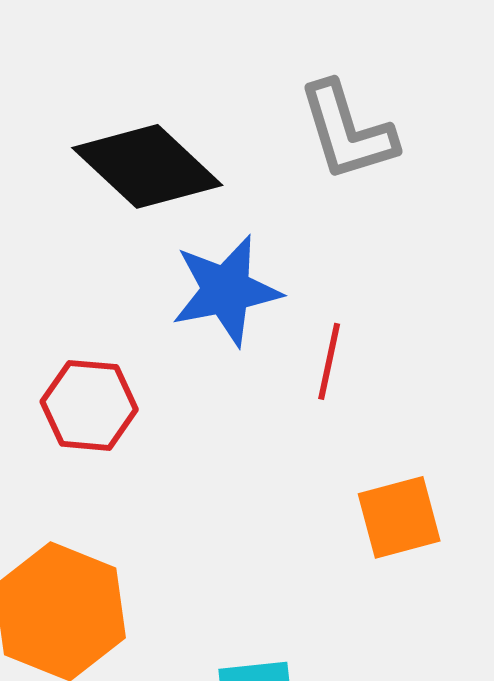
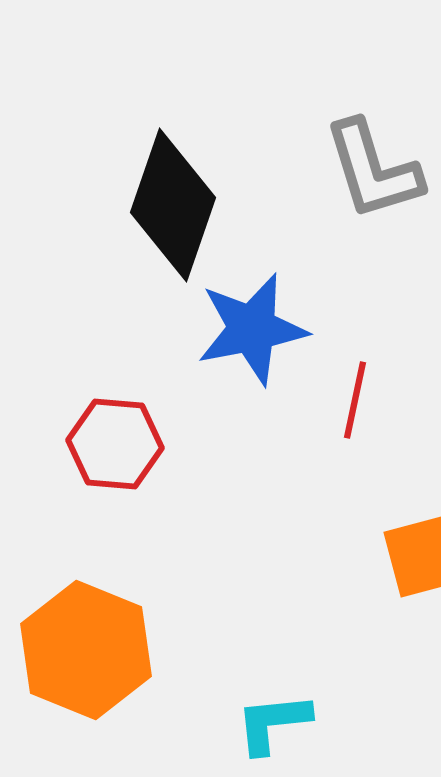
black diamond: (147, 166) -> (173, 205), turned 66

